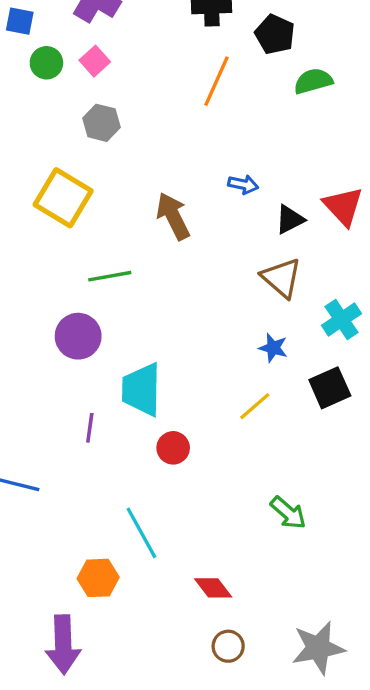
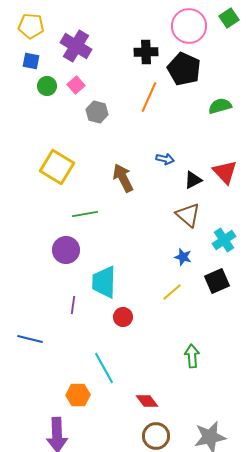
black pentagon: (275, 34) -> (184, 69), size x1.4
green semicircle: (313, 81) -> (220, 106), moved
gray hexagon: (101, 123) -> (97, 112), moved
green arrow: (288, 513) -> (192, 356), turned -135
brown circle: (228, 646) -> (156, 436), size x1.4

